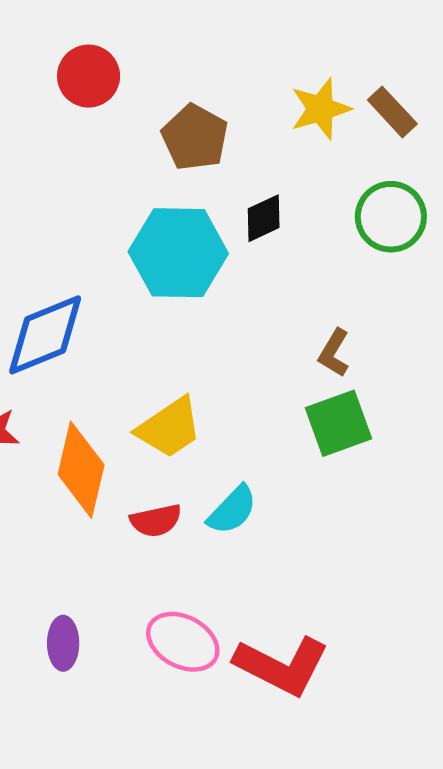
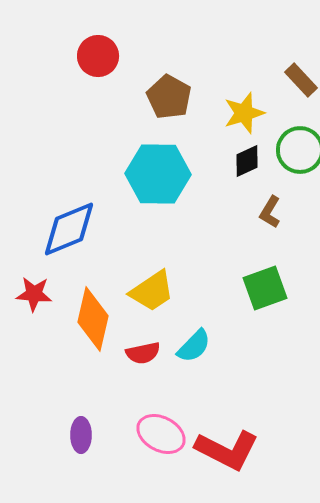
yellow star: (321, 109) -> (244, 113), moved
black diamond: (264, 218) -> (247, 161), moved
brown L-shape: (334, 353) -> (270, 212), moved

